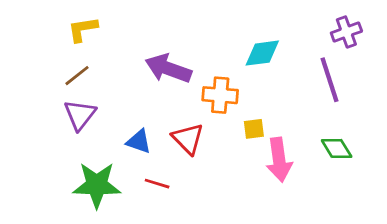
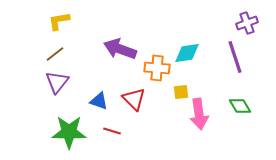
cyan diamond: (262, 53) -> (187, 53), moved

